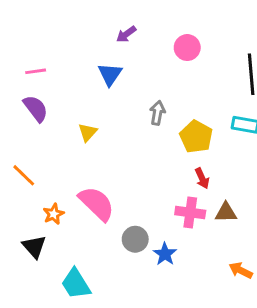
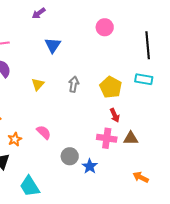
purple arrow: (126, 34) -> (39, 13), moved
gray arrow: (157, 113) -> (74, 84), moved
pink semicircle: (97, 204) -> (44, 132), size x0.6

